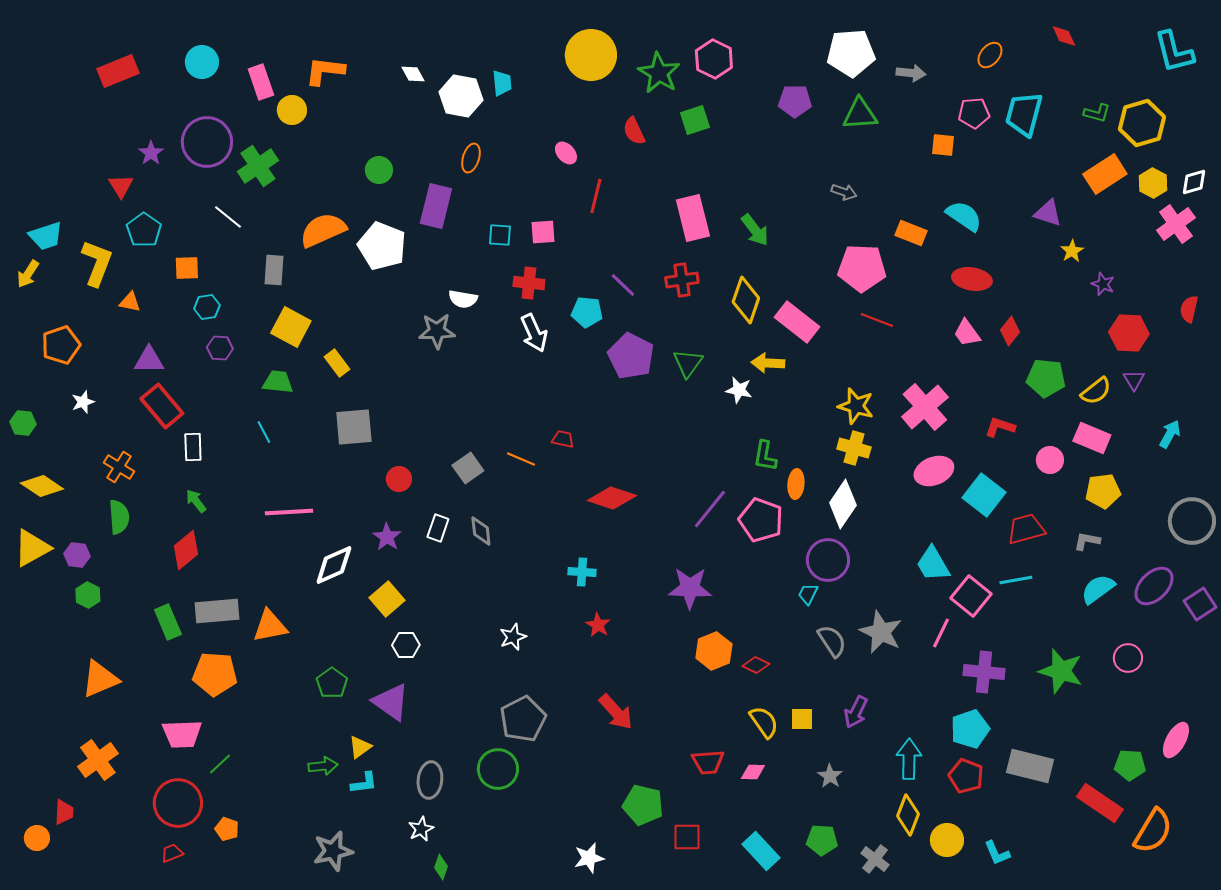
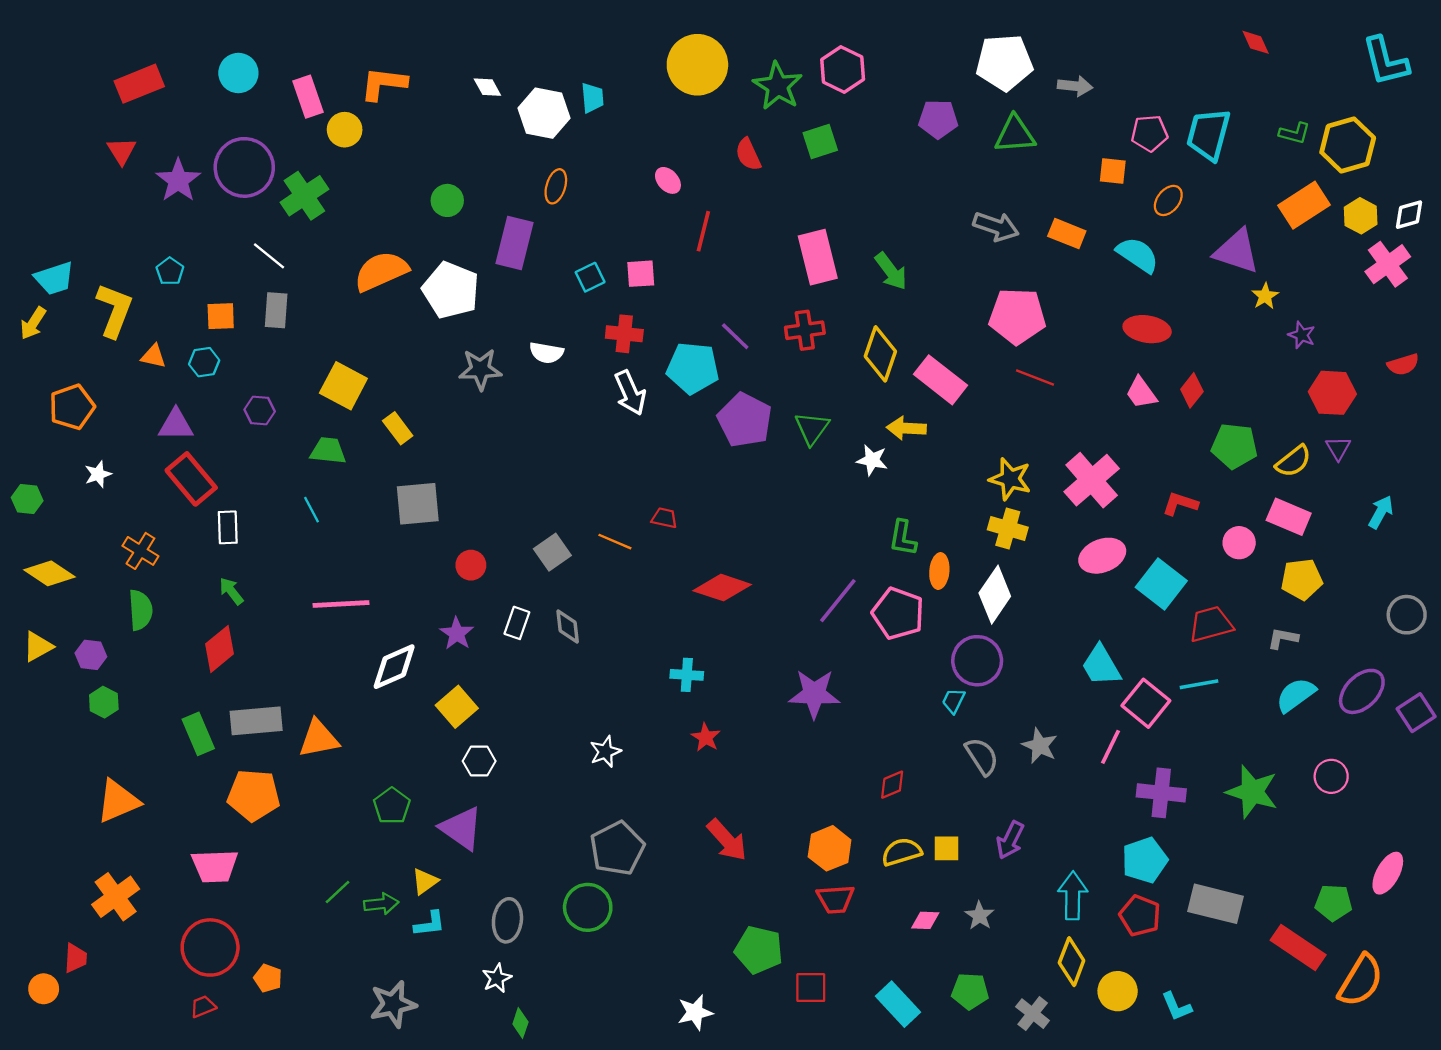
orange ellipse: (990, 55) -> (1168, 200), moved
purple star: (151, 153) -> (178, 180), size x1.5
red triangle: (121, 186) -> (122, 151), moved
gray arrow: (844, 192) -> (996, 226), size x1.5
purple triangle: (1048, 213) -> (1237, 251), size x1.4
cyan pentagon: (144, 230) -> (170, 271), size x0.7
orange rectangle: (911, 233) -> (1067, 234), moved
cyan square: (500, 235) -> (590, 277), turned -30
gray rectangle: (274, 270) -> (276, 310), moved
cyan hexagon: (207, 307) -> (204, 362), moved
red semicircle: (1189, 309) -> (1403, 365), turned -120
cyan pentagon: (587, 312) -> (693, 368), size x1.4
gray star: (437, 331) -> (480, 369), moved
gray circle: (1192, 521) -> (1407, 615), size x0.7
yellow triangle: (32, 548) -> (38, 647), size x0.7
gray star: (881, 632) -> (1040, 746), size x0.7
orange hexagon: (714, 651) -> (830, 848), moved
red diamond: (756, 665) -> (892, 785), turned -48
yellow semicircle: (764, 722) -> (902, 852), turned -72
green line: (220, 764) -> (338, 892), moved
pink diamond: (753, 772) -> (925, 920), moved

